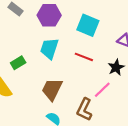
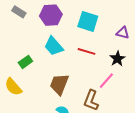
cyan trapezoid: (49, 48) -> (54, 46), turned -55

